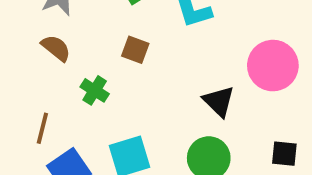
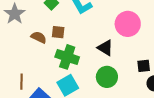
brown semicircle: (56, 48) -> (39, 37), moved
green cross: (95, 90) -> (67, 57), moved, size x1.6

